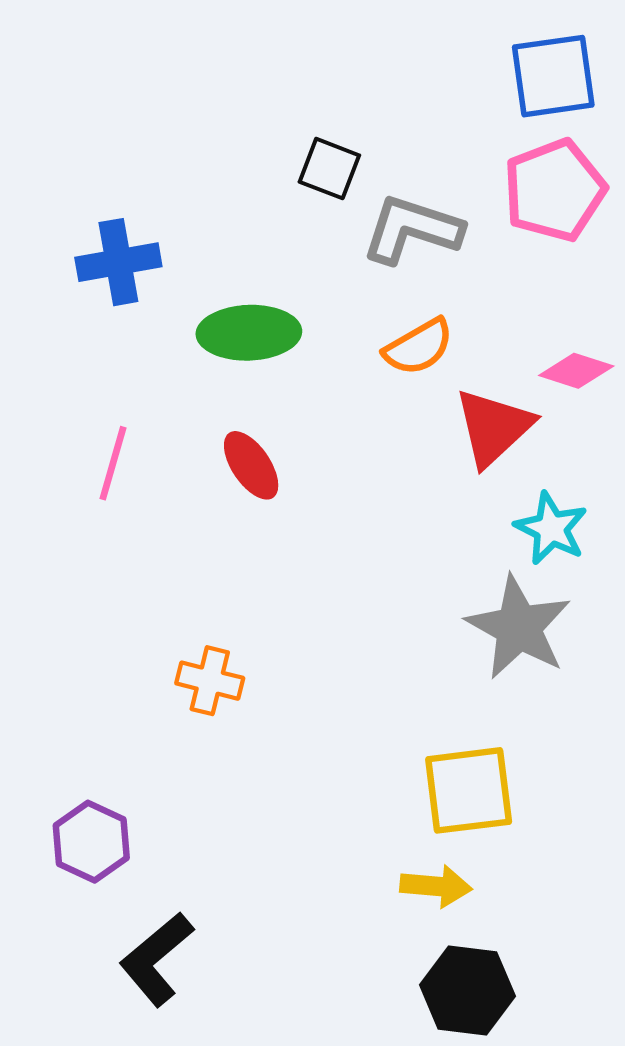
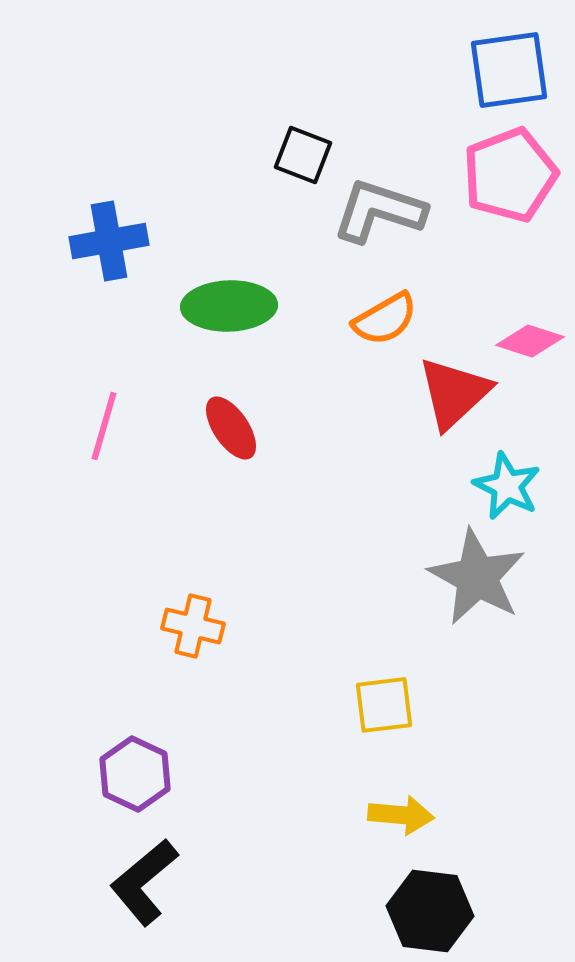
yellow square: (469, 790) -> (384, 705), moved, size x0.7
purple hexagon: (91, 842) -> (135, 774), moved

